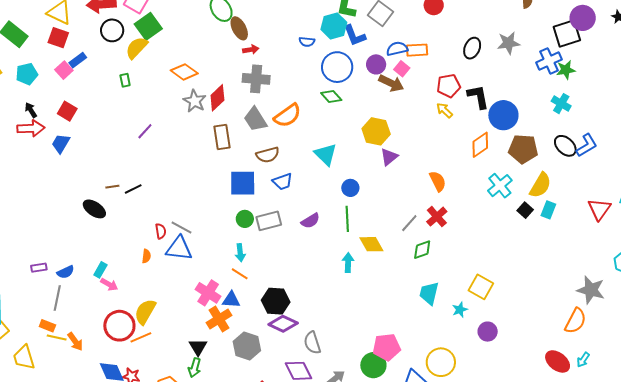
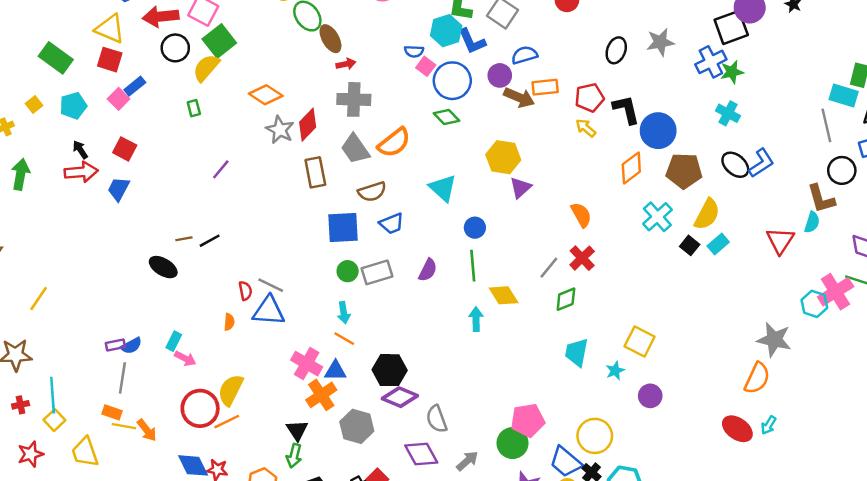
orange rectangle: (417, 50) -> (545, 87), moved
pink square: (402, 69) -> (426, 66), moved
cyan rectangle: (548, 210) -> (718, 244), turned 30
purple semicircle: (310, 221) -> (428, 270), turned -30
purple rectangle: (39, 268) -> (115, 345), moved

